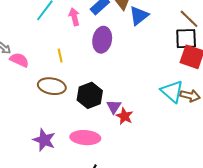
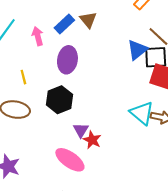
blue triangle: (139, 16) -> (137, 50), moved
black hexagon: (90, 95) -> (59, 100), moved
pink ellipse: (85, 138) -> (70, 160), moved, turned 32

